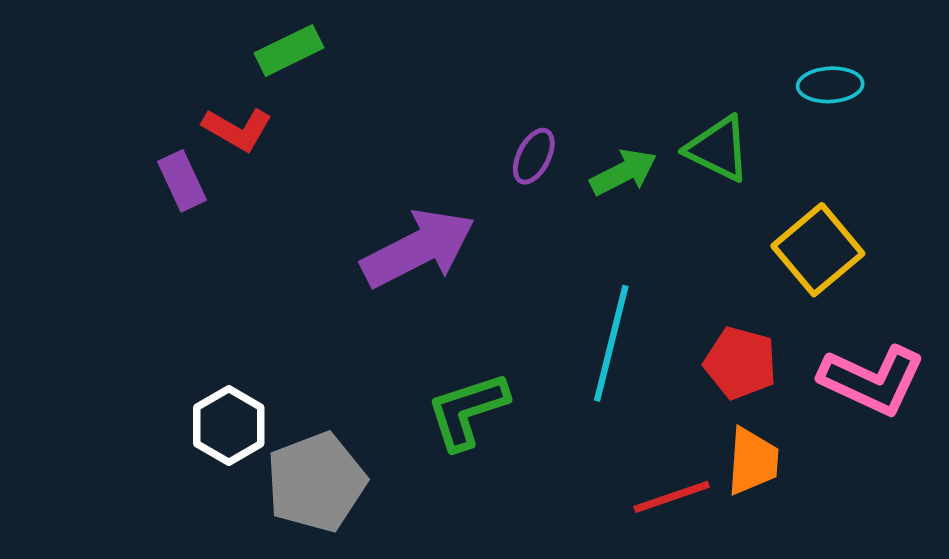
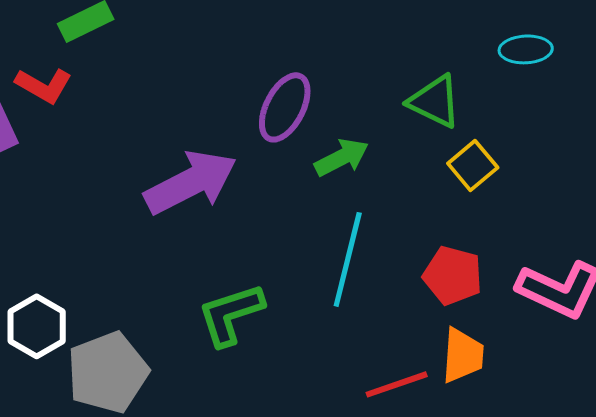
purple ellipse: (534, 156) -> (285, 107), size x1.5
green arrow: (624, 172) -> (342, 157), moved
yellow square: (818, 250) -> (473, 165), moved, size x0.7

